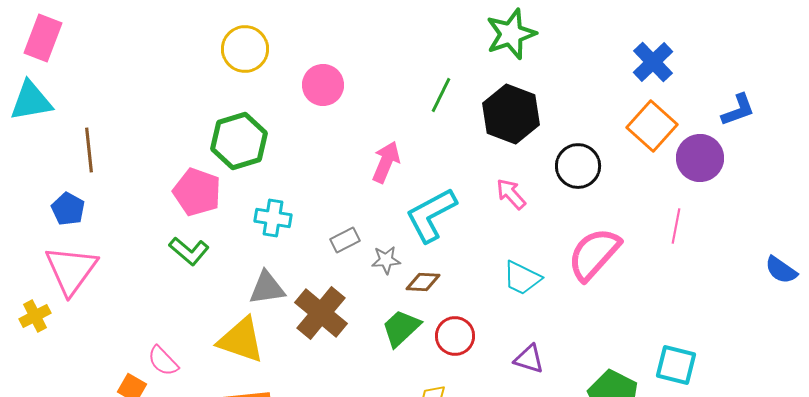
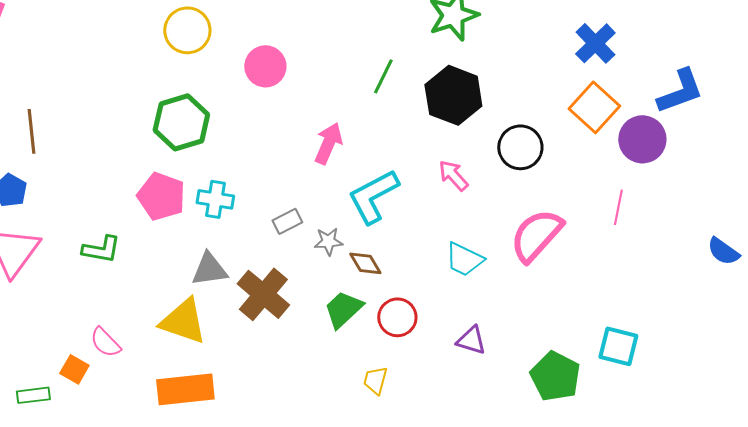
blue L-shape: (738, 110) -> (680, 91), size x1.4
pink pentagon: (197, 192) -> (161, 196), moved
green L-shape: (189, 251) -> (101, 249), moved, turned -30
brown diamond: (423, 282) -> (365, 263), turned 56

